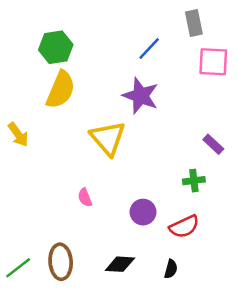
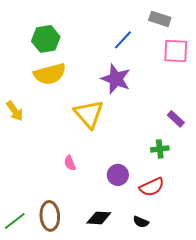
gray rectangle: (194, 23) -> (160, 19), turned -60
yellow semicircle: (61, 90) -> (50, 74), turned 52
black semicircle: (171, 269) -> (141, 222), turned 98

